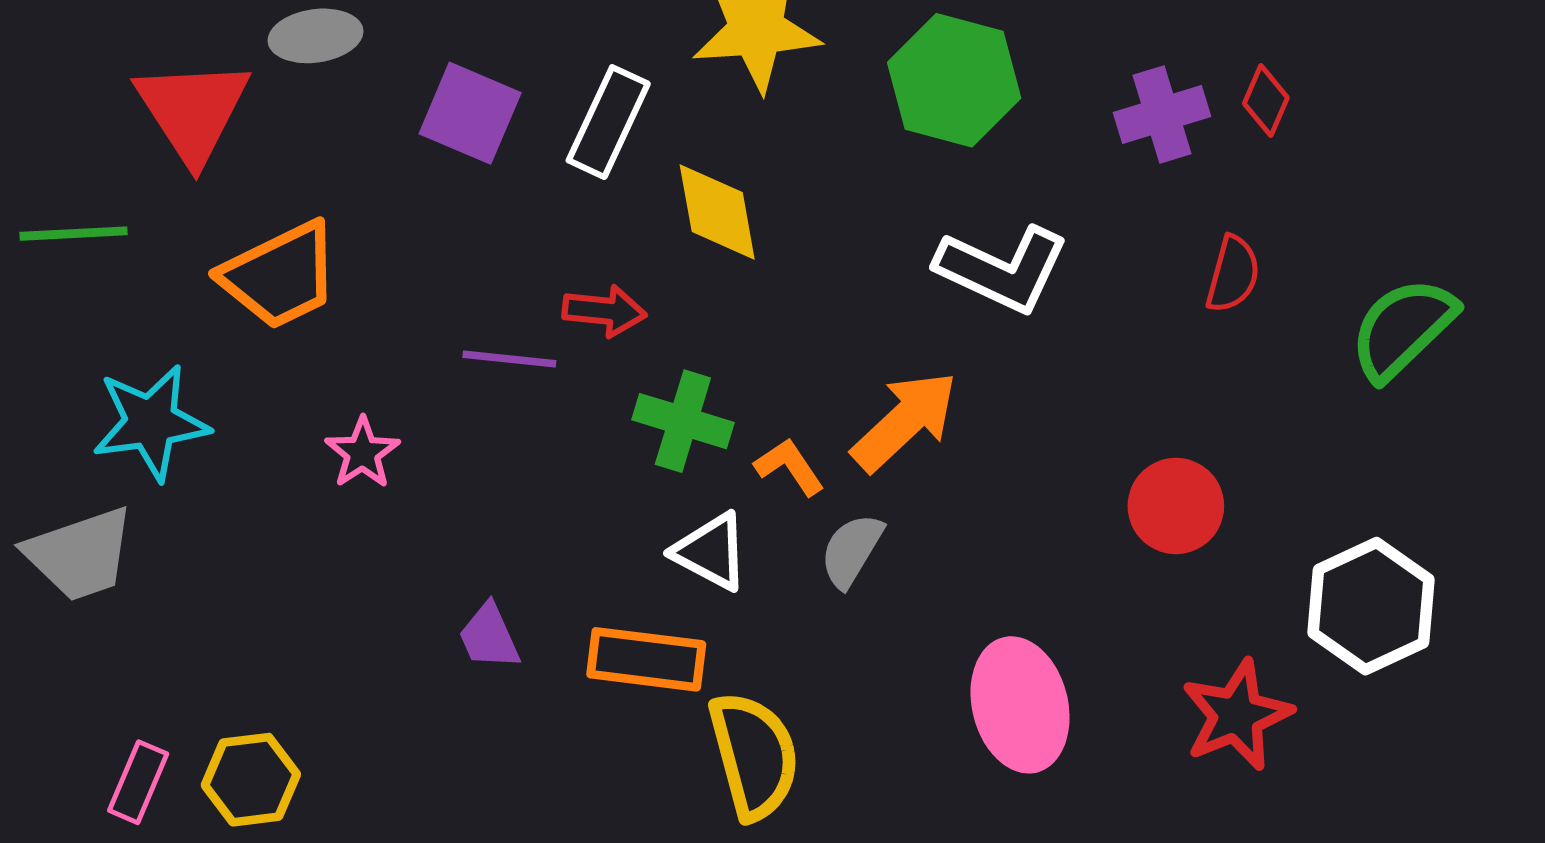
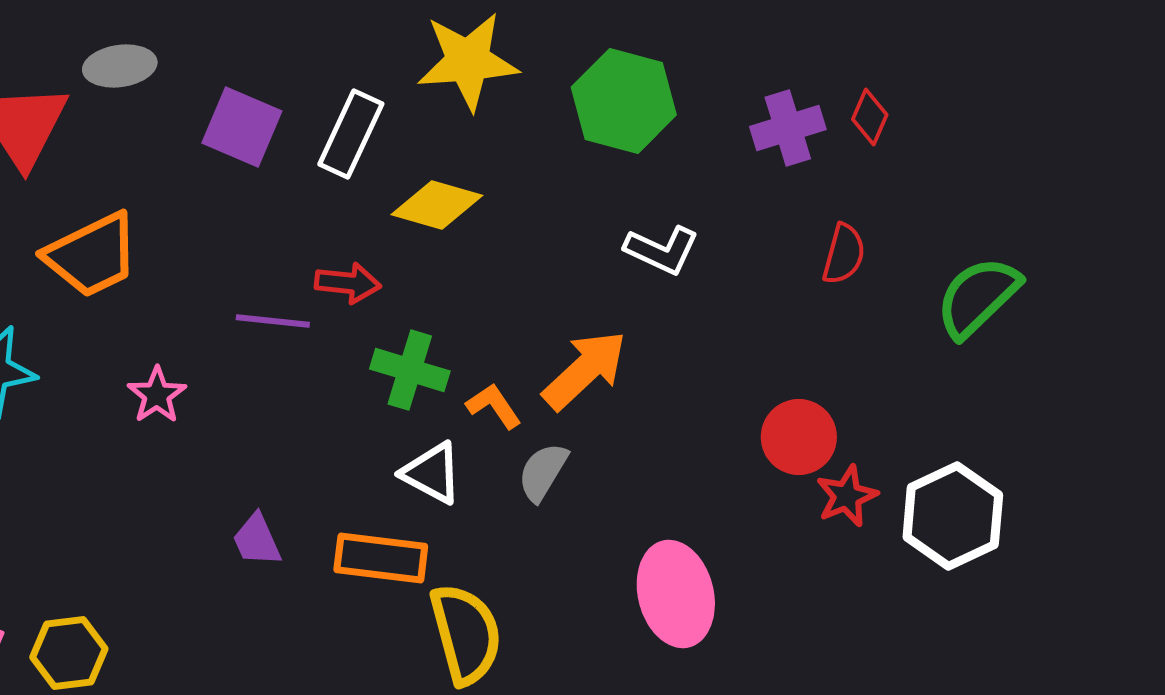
yellow diamond: (717, 212) -> (437, 205), turned -64
white L-shape: (1002, 269) -> (662, 250), size x0.7
red star: (1237, 715) -> (847, 496), moved, size x0.7

